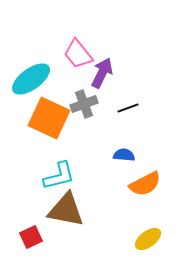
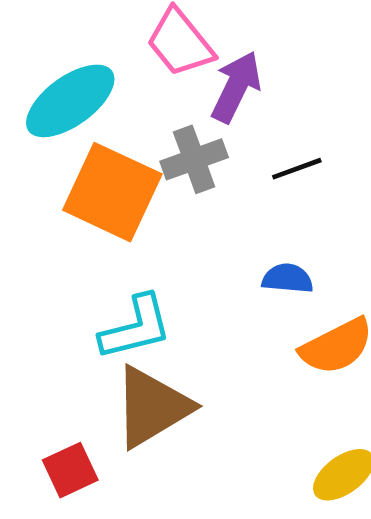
brown triangle: (66, 210) -> (152, 407), turned -42

